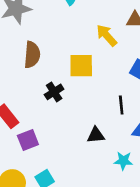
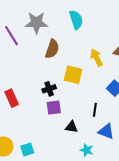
brown semicircle: (32, 55) -> (52, 49), moved
purple square: (28, 140) -> (54, 108), moved

